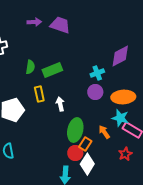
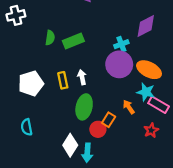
purple circle: (95, 92) -> (119, 64), size x1.6
yellow rectangle: (39, 94) -> (63, 80), moved
orange ellipse: (123, 97) -> (149, 70), turned 30
green ellipse: (75, 130) -> (84, 107), moved
white diamond: (87, 164) -> (70, 145), moved

